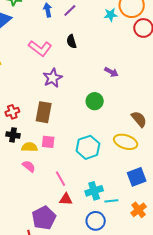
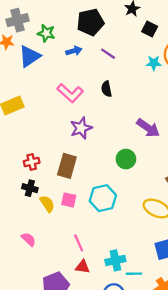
blue arrow: (48, 10) -> (74, 51), moved, turned 80
purple line: (70, 10) -> (108, 54), turned 72
purple arrow: (111, 72) -> (148, 128), size x1.5
yellow semicircle: (30, 147) -> (47, 204), turned 49
cyan hexagon: (88, 147) -> (103, 198), moved
pink semicircle: (29, 166) -> (29, 239), moved

